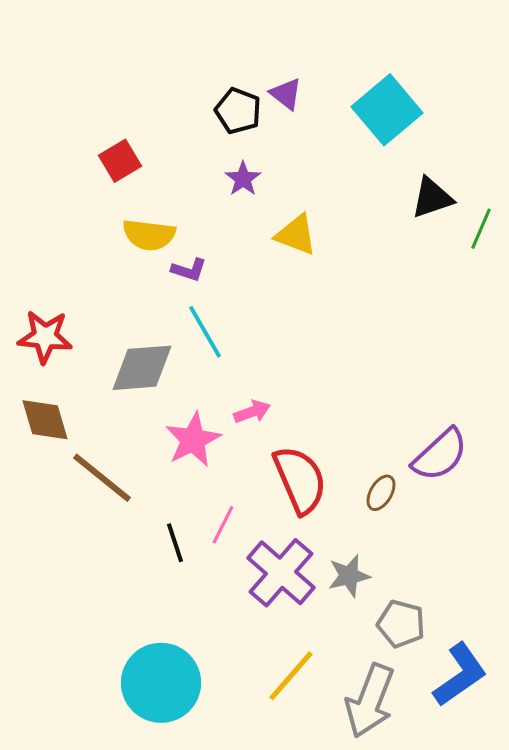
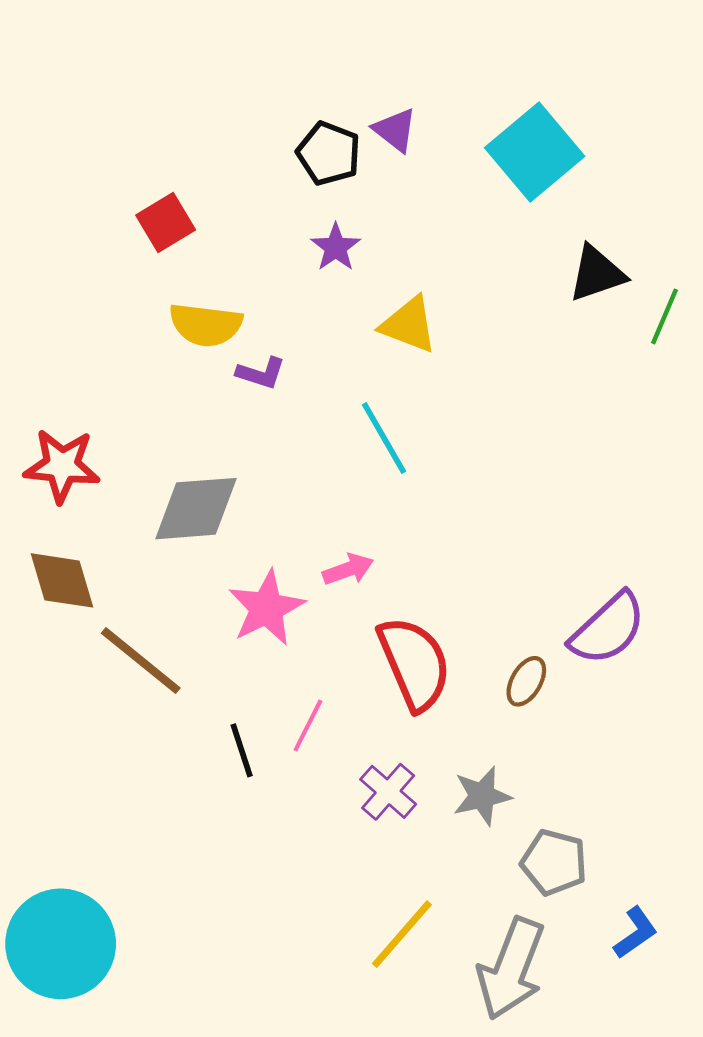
cyan line: (205, 332) -> (384, 438), moved
purple cross: (281, 573) -> (388, 792), size x0.6
blue L-shape: (460, 675) -> (635, 933), size x0.6
cyan circle: (161, 683) -> (61, 944), moved

